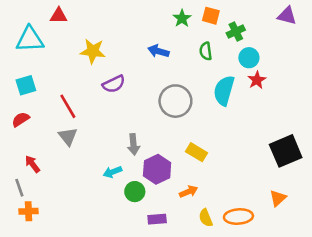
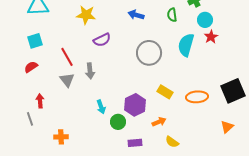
gray arrow: (133, 144) -> (90, 71), moved
red arrow: (32, 164) -> (40, 101), turned 32
cyan arrow: (112, 172) -> (101, 107), turned -88
orange cross: (28, 211) -> (61, 137), moved
orange ellipse: (238, 217) -> (197, 97), moved
yellow semicircle: (206, 218) -> (172, 142), turned -32

